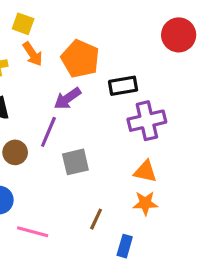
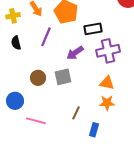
purple arrow: (68, 98) -> (75, 53), moved
purple line: (48, 132) -> (46, 37), moved
brown circle: (15, 152) -> (38, 78), moved

